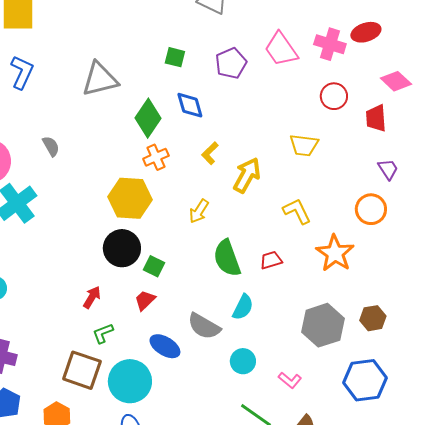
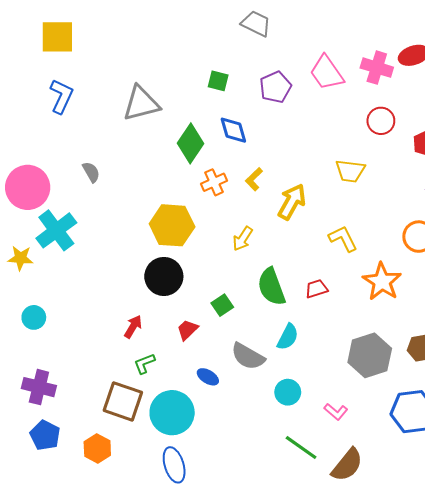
orange cross: (156, 157) -> (214, 182), moved
green square: (154, 266) -> (222, 305), moved, turned 30
blue ellipse: (165, 346) -> (208, 377), size x0.7

